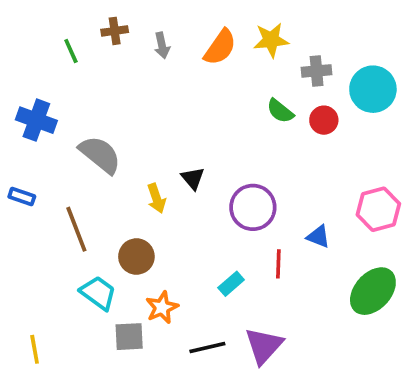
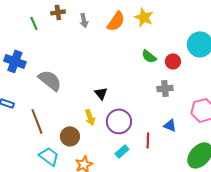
yellow star: (271, 40) -> (144, 17), turned 30
gray cross: (317, 71) -> (165, 88), moved
yellow arrow: (156, 198) -> (90, 117), moved
purple circle: (253, 207) -> (119, 121), moved

